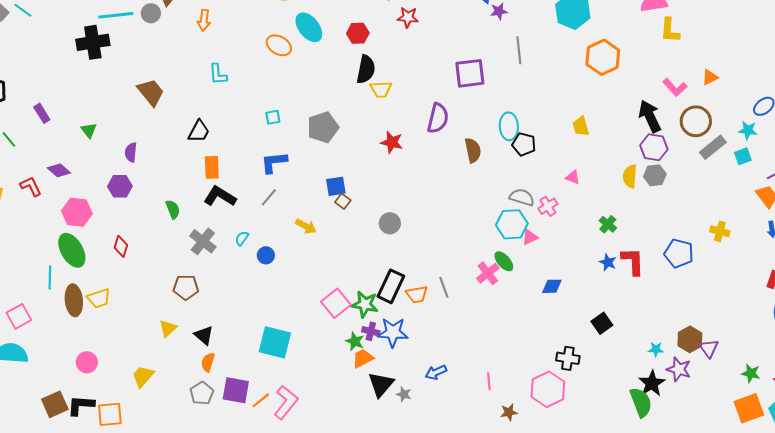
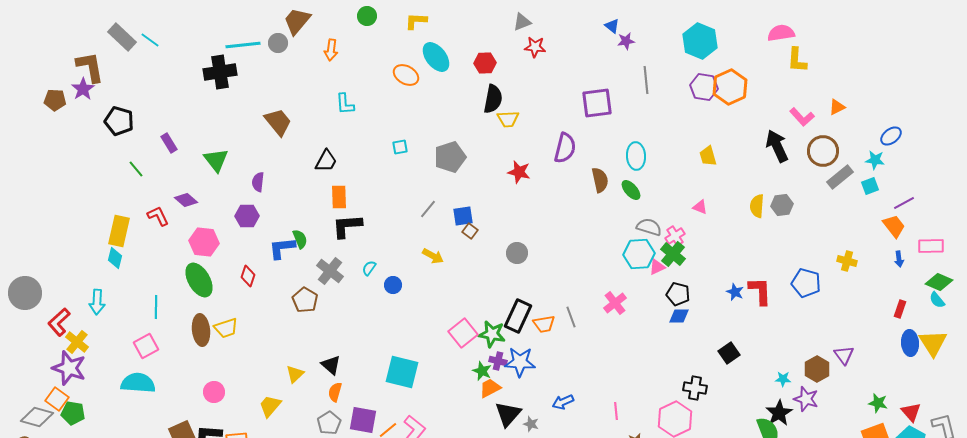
green triangle: (89, 130) -> (216, 160), size x1.5
black pentagon: (524, 144) -> (678, 294), moved
purple hexagon: (654, 147) -> (704, 87), moved
blue L-shape: (274, 162) -> (282, 248), moved
black L-shape: (220, 196) -> (347, 226), turned -36
gray line: (269, 197) -> (428, 209), moved
green cross: (608, 224) -> (673, 254), moved, size x1.4
green ellipse: (504, 261) -> (631, 190), moved
cyan line: (50, 277) -> (156, 307), moved
brown pentagon: (186, 287) -> (305, 300), moved, turned 30
yellow triangle: (168, 328) -> (295, 374), moved
purple triangle: (709, 348) -> (844, 355), moved

